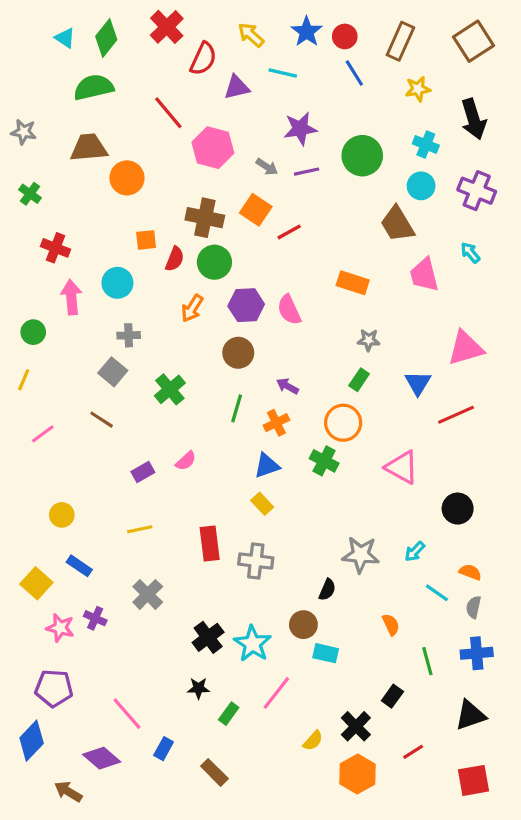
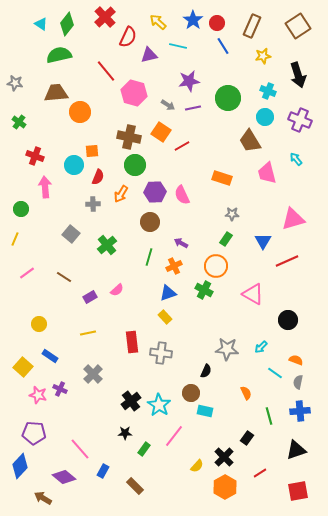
red semicircle: (175, 259) -> (98, 177), moved
cyan circle: (117, 283) -> (74, 165), moved
gray cross: (129, 335) -> (93, 204), moved
brown line: (102, 420) -> (64, 277), moved

